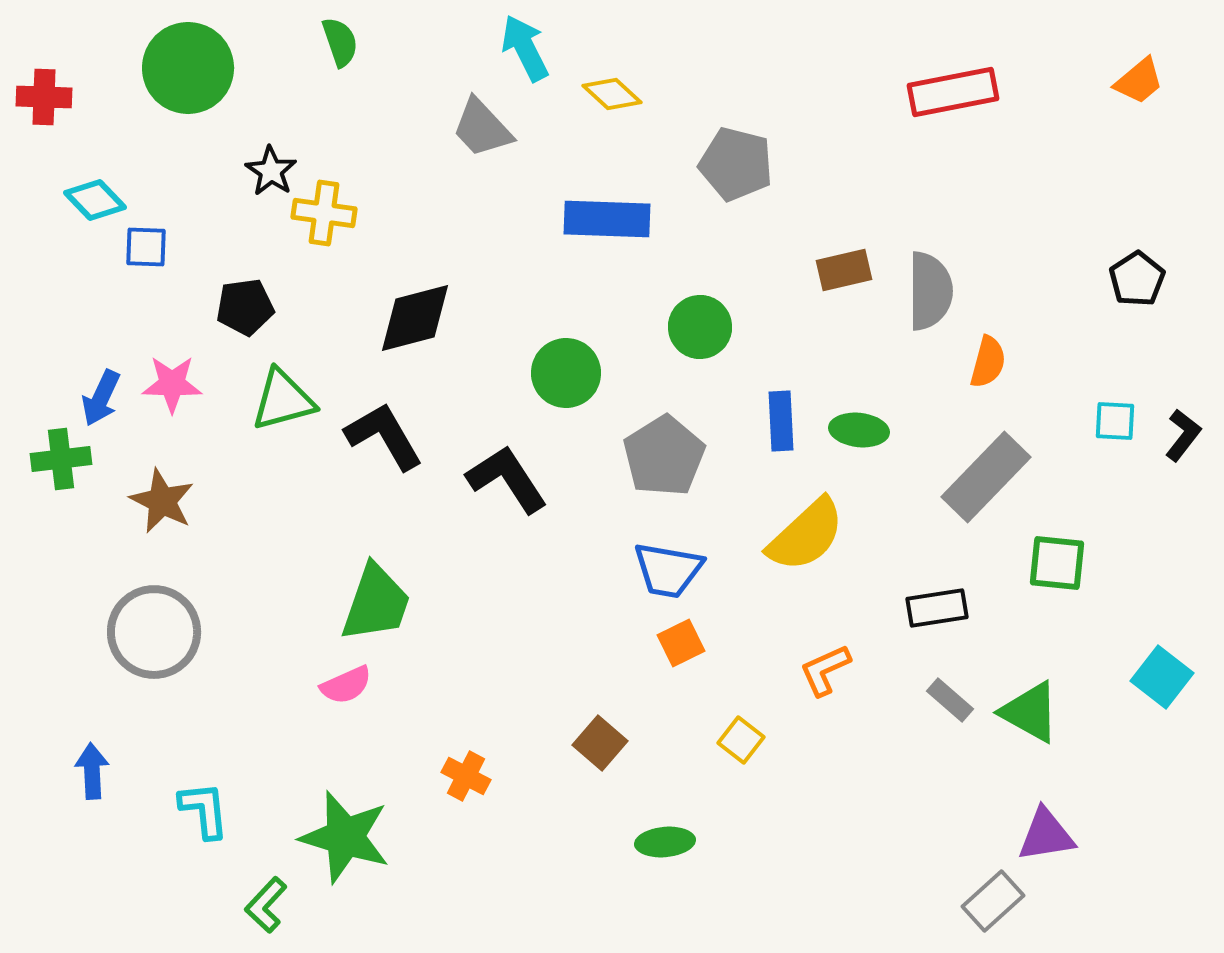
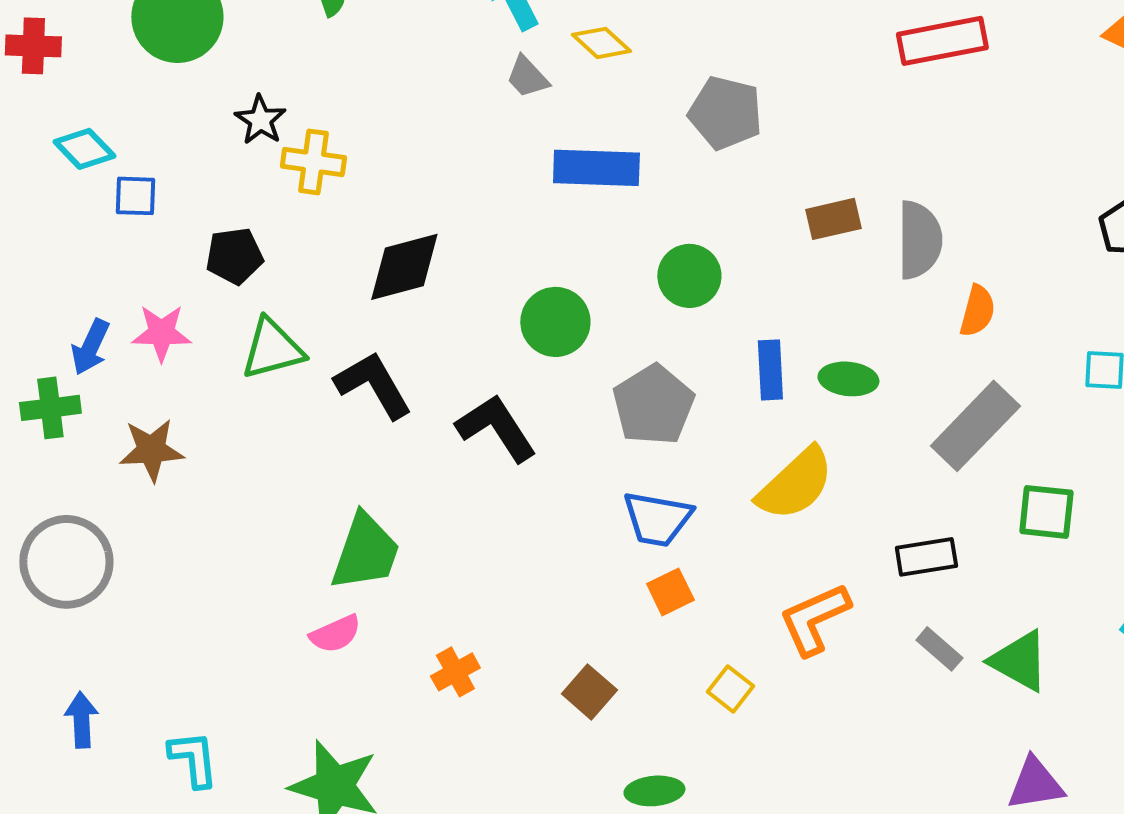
gray trapezoid: (482, 128) -> (527, 77), moved, size x0.7
brown star: (162, 501) -> (151, 450), turned -30
gray circle: (154, 632) -> (66, 562), moved
orange L-shape: (825, 670) -> (814, 619), size x1.4
orange cross: (466, 776) -> (455, 672), moved, turned 33

